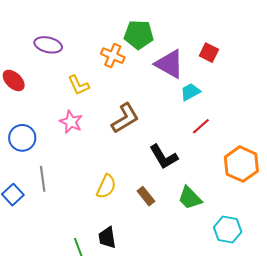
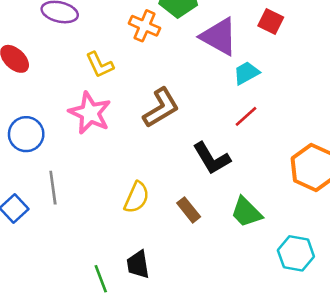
pink star: (71, 122) -> (90, 113), size x1.4
red line: (201, 126) -> (246, 116), moved

